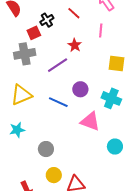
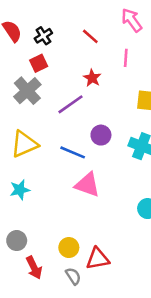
black cross: (47, 20) -> (43, 36), moved
gray cross: (25, 54) -> (27, 91), turned -30
pink triangle: (90, 121) -> (87, 185), moved
gray circle: (46, 149) -> (17, 241), moved

